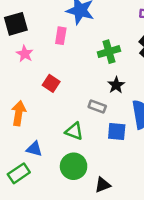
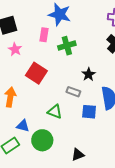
green cross: (109, 52) -> (67, 46), moved
red square: (51, 83) -> (36, 73), size x1.5
green circle: (74, 166) -> (42, 140), moved

